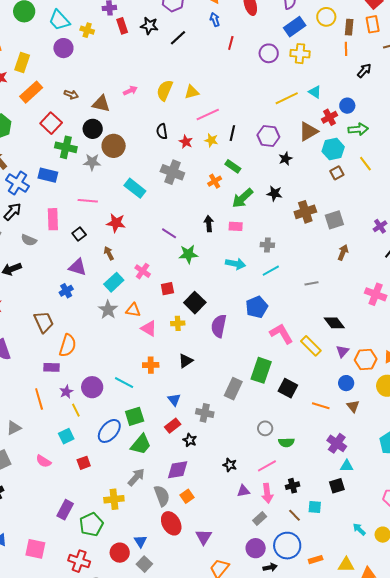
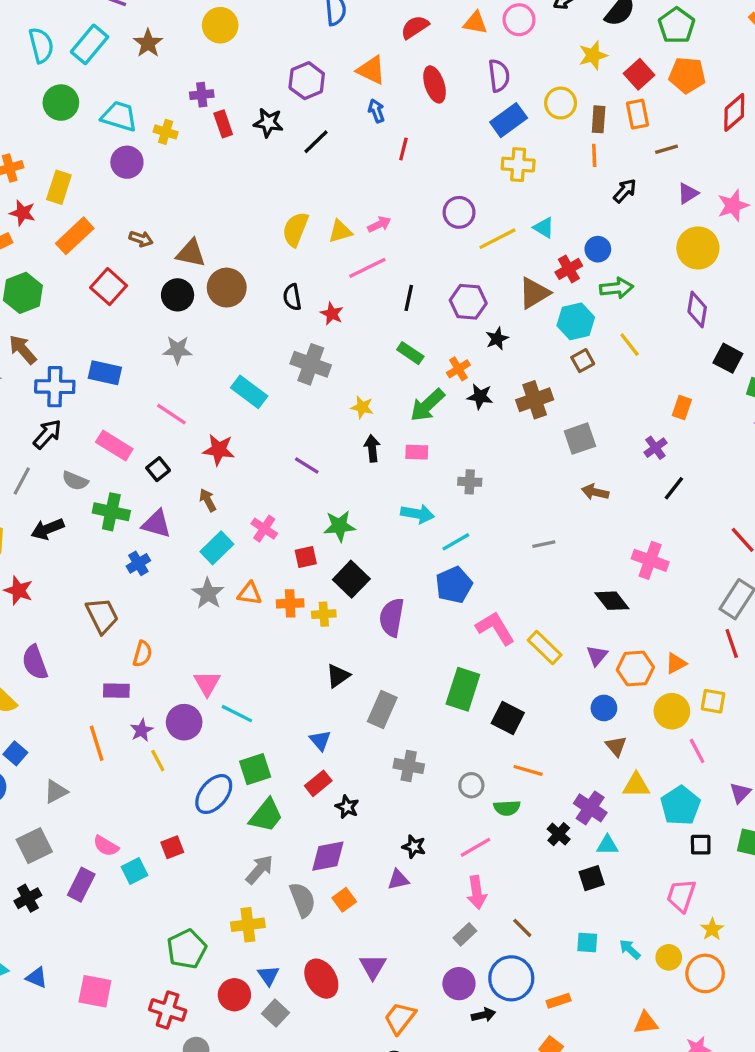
cyan trapezoid: (59, 20) -> (119, 116), turned 150
purple circle: (269, 53) -> (459, 212), moved
pink arrow: (130, 91) -> (379, 224), moved
yellow star: (211, 140) -> (362, 407), moved
brown circle: (114, 146) -> (227, 288), moved
green cross: (66, 147) -> (111, 512), moved
orange cross: (215, 181) -> (458, 369), moved
blue cross: (18, 183) -> (55, 387), turned -30
pink line: (88, 201) -> (171, 414), turned 30
brown cross: (305, 212) -> (535, 400), moved
pink rectangle: (53, 219) -> (114, 446), turned -55
brown arrow: (343, 252) -> (595, 492), turned -98
green star: (188, 254) -> (339, 526), moved
cyan line: (271, 271) -> (456, 542), moved
black diamond: (334, 323) -> (612, 601), moved
pink triangle: (149, 328) -> (207, 683), moved, turned 30
orange semicircle: (68, 345) -> (142, 654), size x0.7
orange cross: (151, 365) -> (290, 603), moved
gray rectangle: (233, 389) -> (382, 709), moved
orange line: (321, 406) -> (528, 770), moved
gray cross: (205, 413) -> (409, 766), moved
cyan square: (66, 436) -> (134, 871), moved
black cross: (293, 486) -> (559, 834), moved, turned -32
purple triangle: (243, 491) -> (398, 880), moved
yellow cross: (114, 499) -> (248, 925), moved
cyan square: (315, 507) -> (587, 943), moved
purple rectangle: (65, 510) -> (81, 885), moved
red ellipse: (171, 523) -> (321, 979), moved
yellow triangle: (346, 565) -> (636, 785), moved

